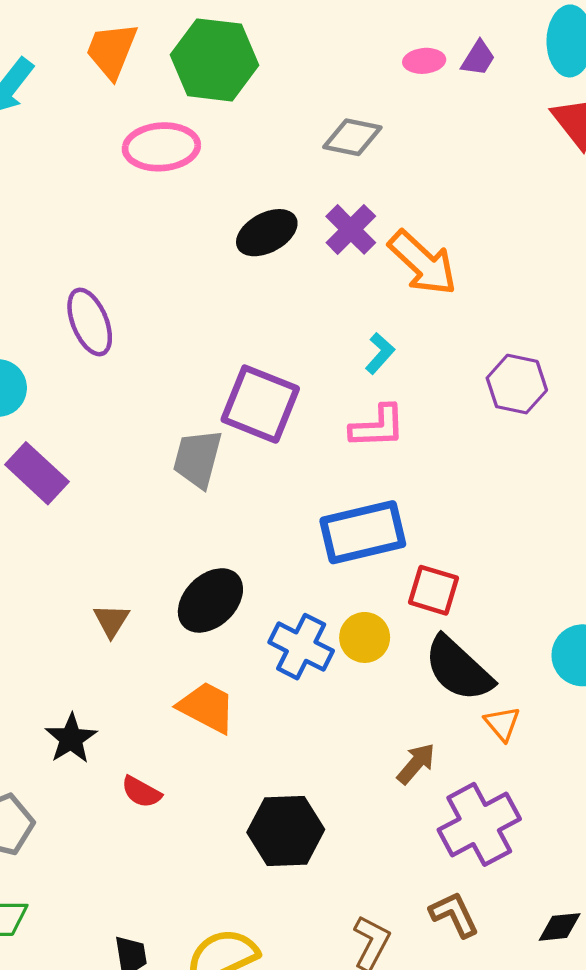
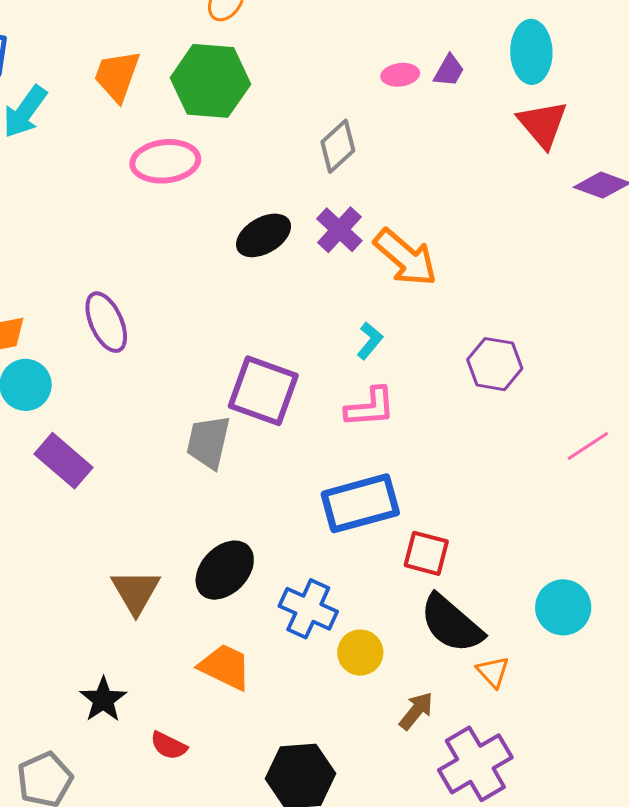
gray diamond: (352, 137) -> (338, 146), turned -52
brown triangle: (111, 621) -> (136, 592), size x1.5
yellow circle: (365, 637) -> (360, 653), moved

